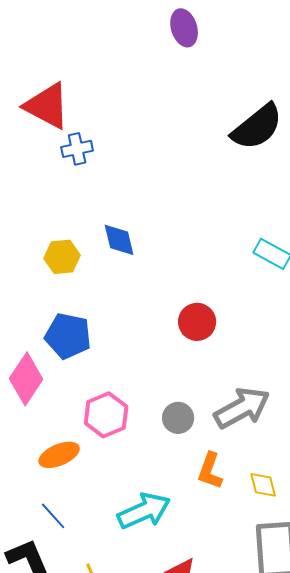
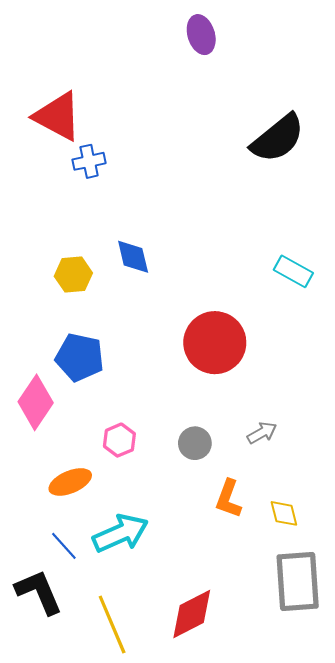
red circle: (197, 322) -> (215, 343), size x1.6
gray arrow: (242, 408) -> (262, 433), size x0.5
pink hexagon: (106, 415) -> (119, 440), size x0.7
cyan arrow: (144, 511) -> (120, 533), moved

